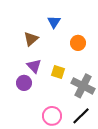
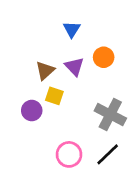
brown triangle: (31, 39) -> (45, 71), moved
purple triangle: (34, 66) -> (74, 67), moved
yellow square: (58, 72) -> (54, 96), moved

